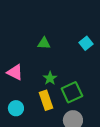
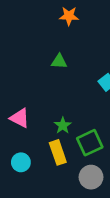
green triangle: (44, 43) -> (59, 61), moved

